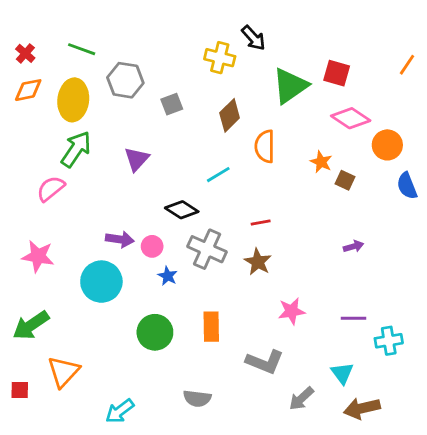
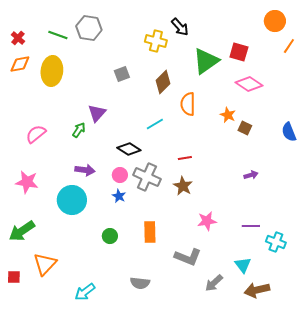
gray hexagon: (125, 80) -> (89, 28), moved
orange circle: (387, 145) -> (275, 21), moved
green arrow: (76, 149) -> (79, 130), moved, size x0.6
pink circle: (152, 246) -> (120, 175), moved
green circle: (155, 332) -> (110, 236), size x0.6
cyan cross: (389, 341) -> (276, 242), turned 30

